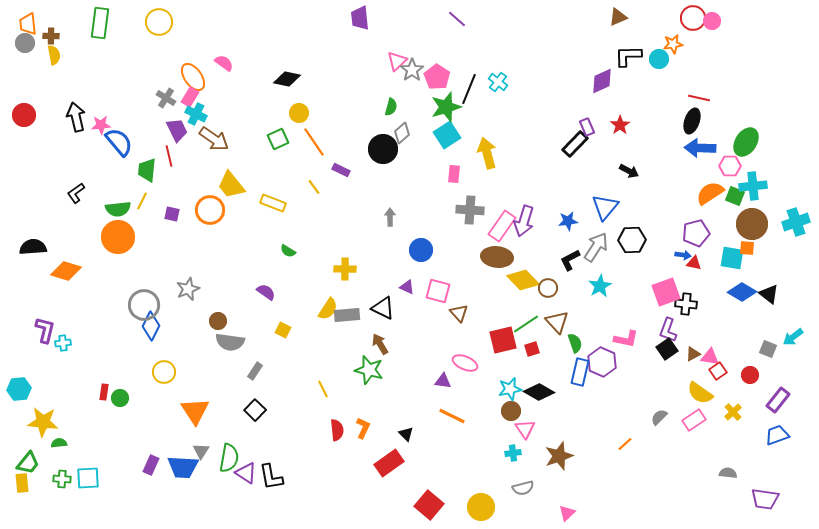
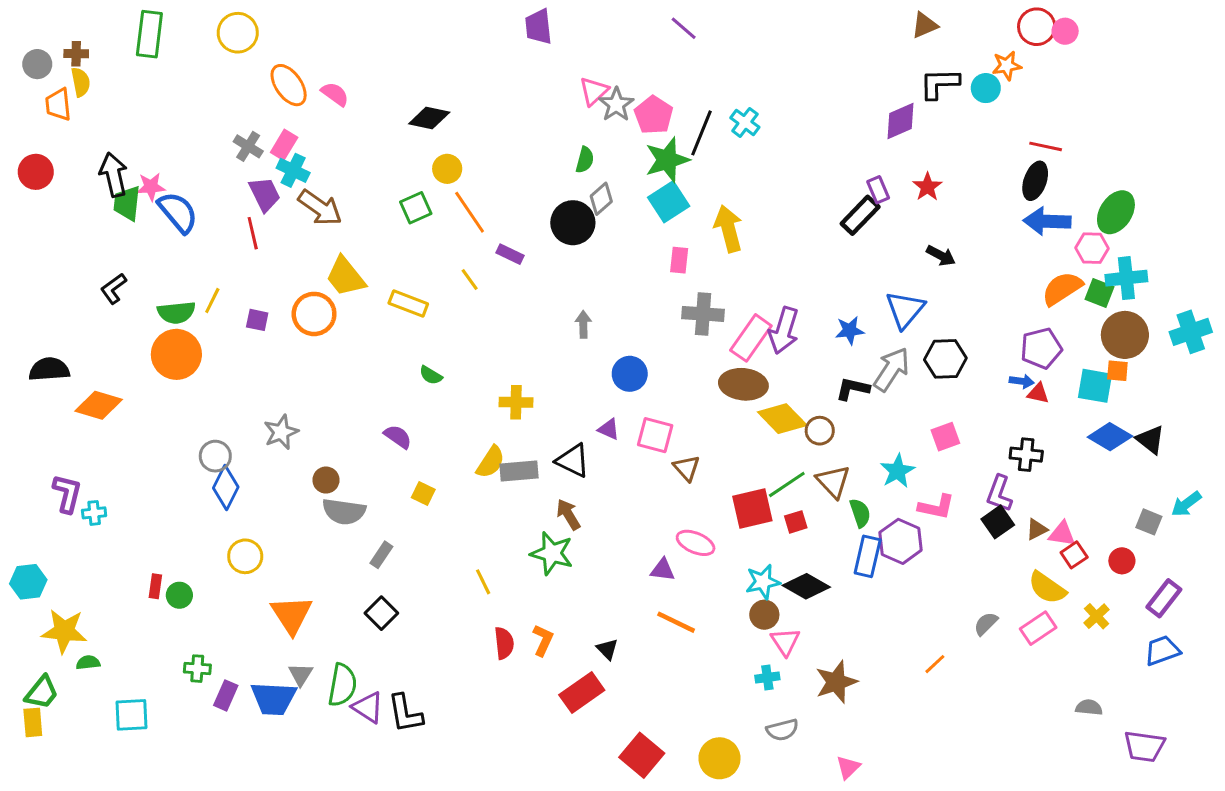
orange trapezoid: (28, 24) -> (58, 105), moved
orange ellipse: (193, 77) -> (289, 85), moved
green trapezoid: (147, 170) -> (127, 203), moved
black L-shape: (570, 260) -> (853, 389), turned 40
cyan star: (600, 286) -> (898, 471), moved
pink square: (666, 292) -> (945, 437), moved, size x0.7
gray circle: (144, 305) -> (215, 456), size x0.7
green cross: (62, 479) -> (197, 669), moved

